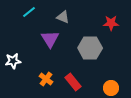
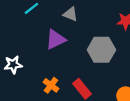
purple triangle: (50, 39) -> (56, 39), turned 36

